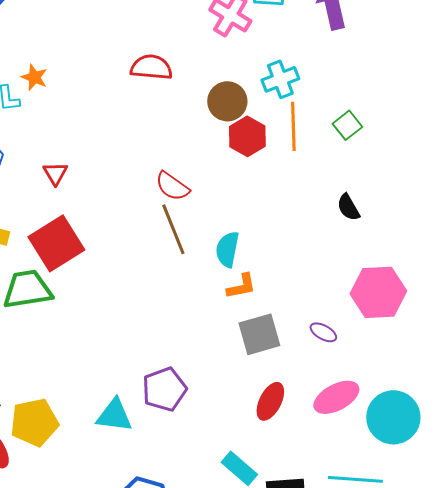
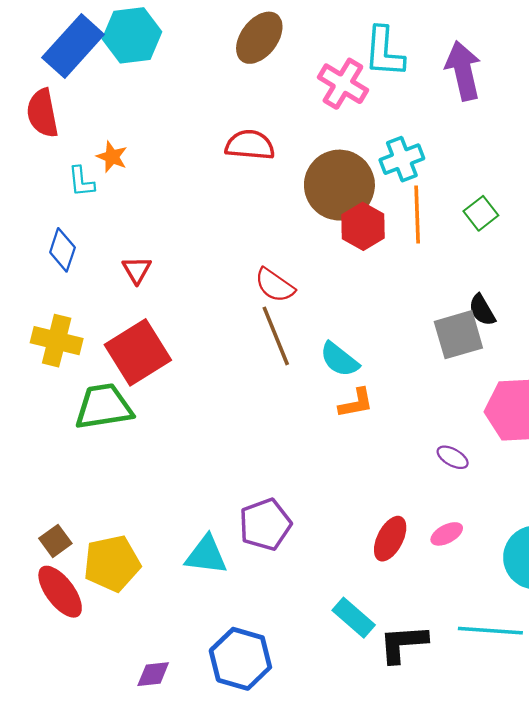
brown circle: (227, 101) -> (339, 185), size x1.5
cyan semicircle: (227, 249) -> (339, 359), turned -63
gray square: (259, 334) -> (458, 335), moved
pink ellipse: (336, 397) -> (447, 534), moved, size x0.6

